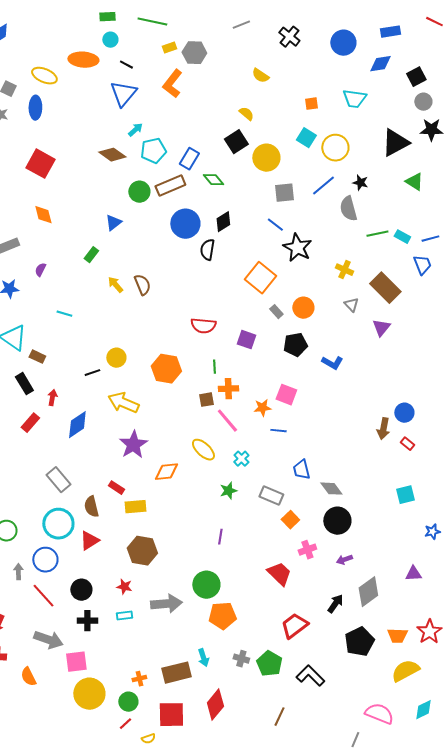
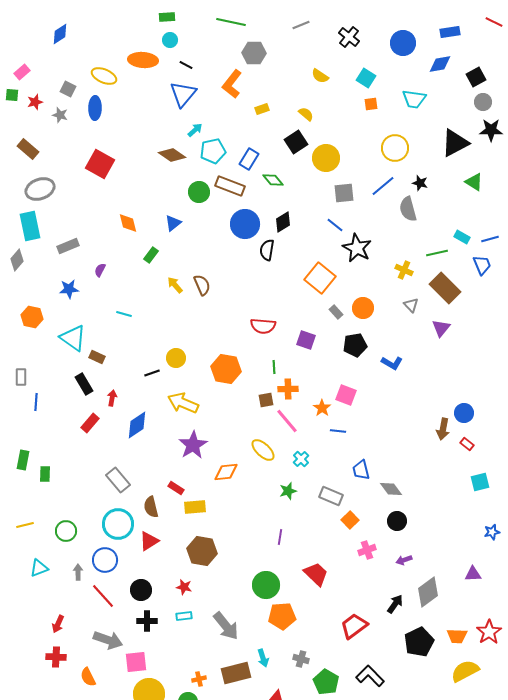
green line: (152, 22) -> (231, 22), moved
yellow rectangle: (169, 48) -> (262, 109), moved
cyan square: (306, 138) -> (366, 78), moved
brown rectangle: (170, 186) -> (230, 186), turned 44
orange diamond: (43, 215) -> (128, 223), moved
green line: (377, 234) -> (437, 253), moved
orange star: (262, 408) -> (322, 408), turned -30
cyan square: (405, 495) -> (480, 482), moved
black circle: (337, 521) -> (397, 521), size x0.7
red trapezoid: (279, 574) -> (316, 574), moved
gray arrow: (166, 604) -> (226, 626), moved, turned 56
green pentagon: (269, 664) -> (326, 682), moved

